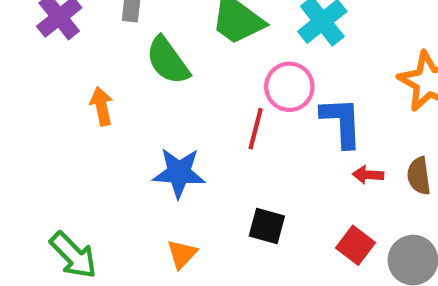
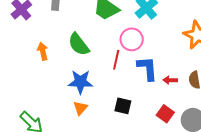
green semicircle: (168, 61) -> (79, 44), moved
blue L-shape: (342, 122) -> (147, 68), moved
orange triangle: (182, 254) -> (80, 108), moved

